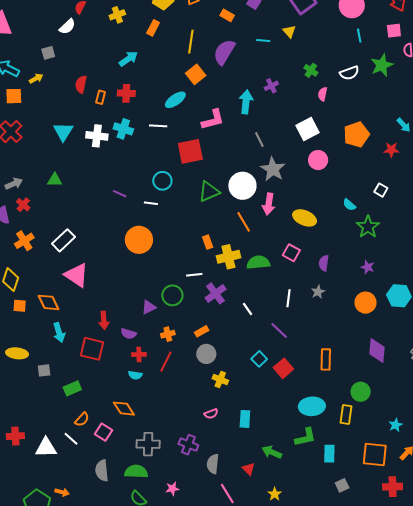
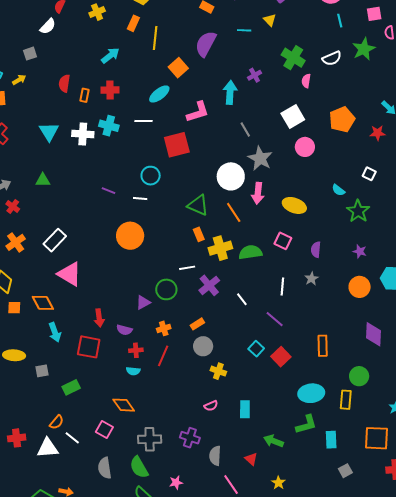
yellow line: (191, 42) -> (155, 38), moved
green cross: (311, 70) -> (293, 58), size x1.6
green triangle: (209, 192) -> (198, 205), moved, turned 50
orange semicircle: (82, 419) -> (57, 422), moved
green semicircle: (136, 472) -> (139, 467), turned -120

